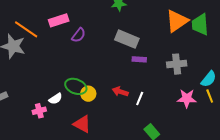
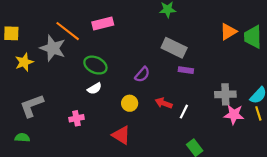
orange triangle: (177, 21) -> (228, 32), size x0.7
purple semicircle: (79, 35) -> (142, 74), moved
gray cross: (177, 64) -> (225, 94), moved
green ellipse: (76, 86) -> (95, 65), moved
white semicircle: (56, 99) -> (94, 88), moved

